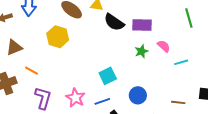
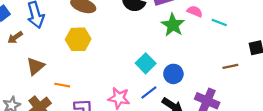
green star: (141, 51) -> (173, 25), size x1.5
cyan line: (181, 62) -> (219, 23), turned 56
blue circle: (138, 95) -> (173, 74), moved

